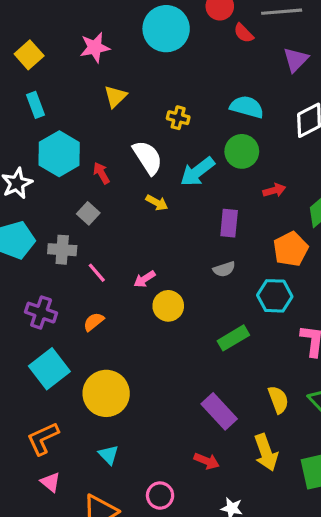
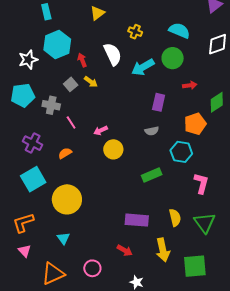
yellow arrow: (157, 203) -> (91, 82), moved
purple rectangle: (219, 411) -> (137, 220), turned -50

